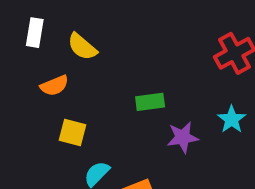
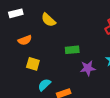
white rectangle: (35, 33) -> (16, 13), turned 64
yellow semicircle: (82, 47) -> (48, 20), moved

